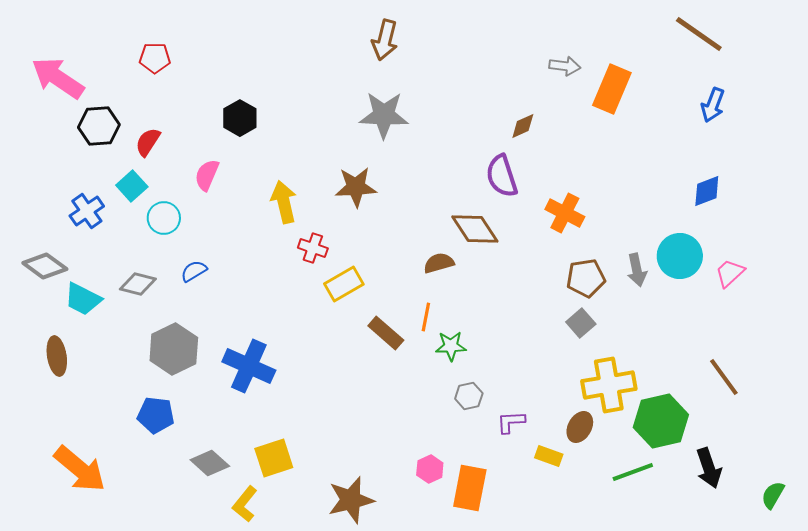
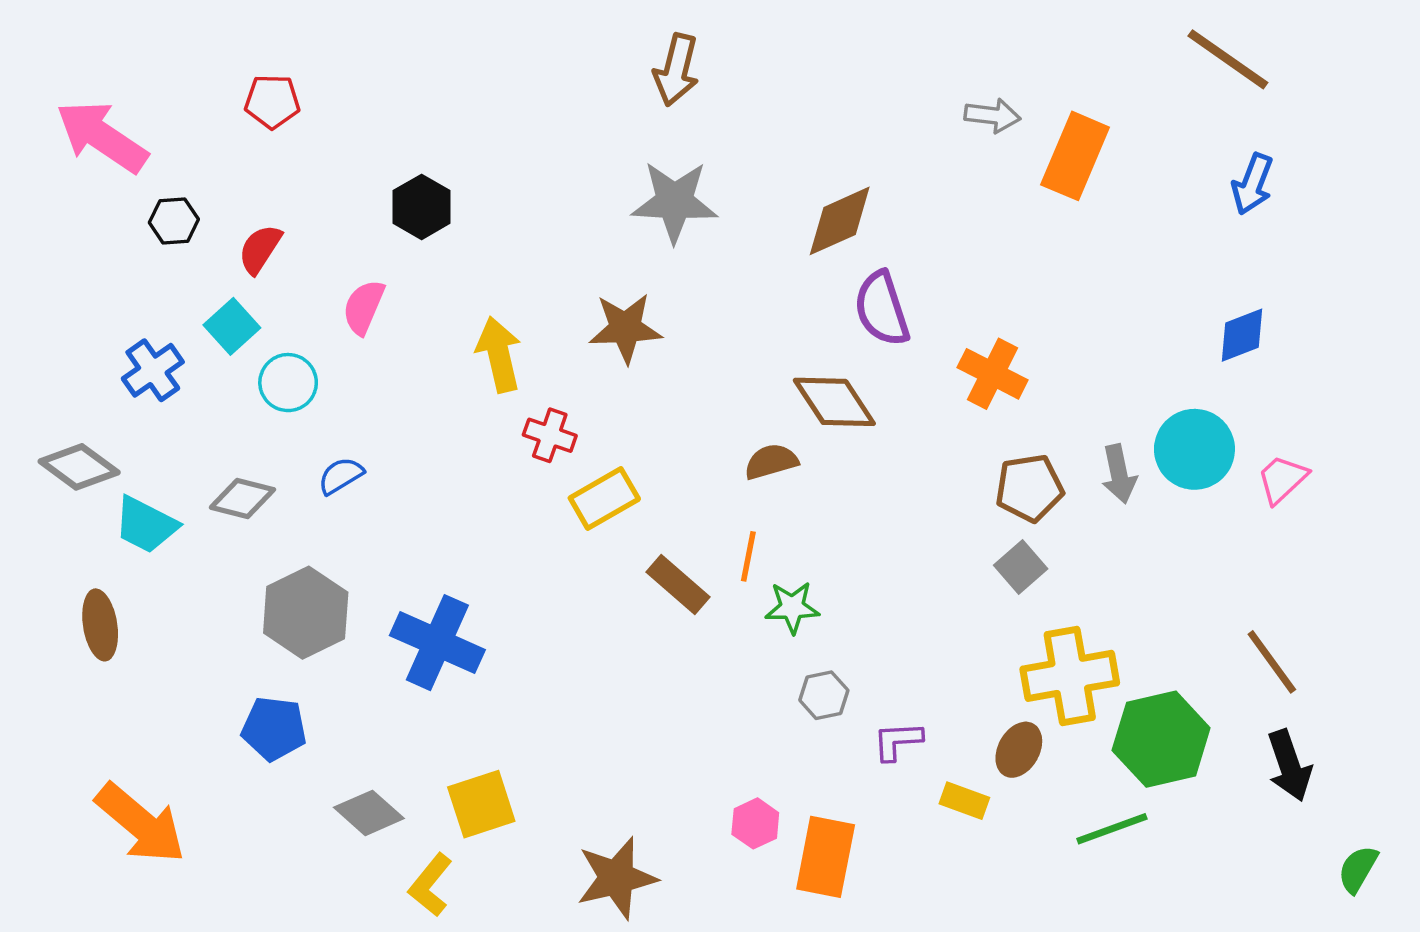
black hexagon: (99, 126) -> (174, 221), size x0.7
brown diamond: (523, 126) -> (840, 221), moved, size x1.6
black arrow: (709, 468) -> (1289, 766), moved

